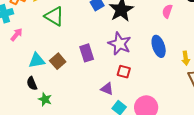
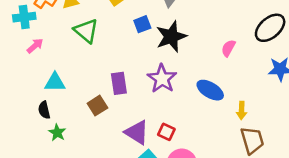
blue ellipse: (159, 46) -> (210, 90), turned -50
brown square: (58, 61) -> (97, 106), moved
red square: (124, 72) -> (166, 132), moved
purple triangle: (107, 89) -> (137, 132), size x1.5

